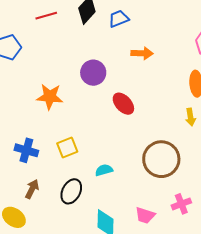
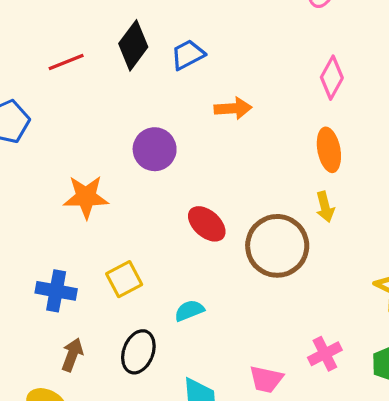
red ellipse: (123, 104) -> (207, 224), moved
brown circle: (161, 159) -> (277, 246), moved

